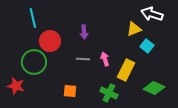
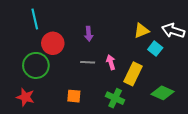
white arrow: (152, 14) -> (173, 31), moved
red star: (16, 86) -> (25, 97), moved

